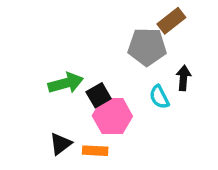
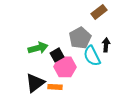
gray pentagon: (147, 47) -> (80, 38), moved, turned -30
cyan semicircle: (159, 97) -> (92, 56), size x1.5
black triangle: (61, 144) -> (35, 83), size x1.5

